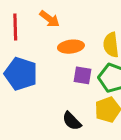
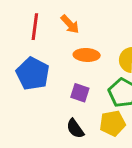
purple square: (82, 75) -> (80, 93), moved

